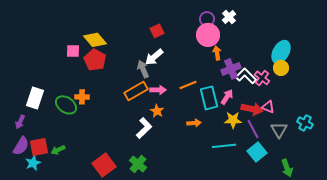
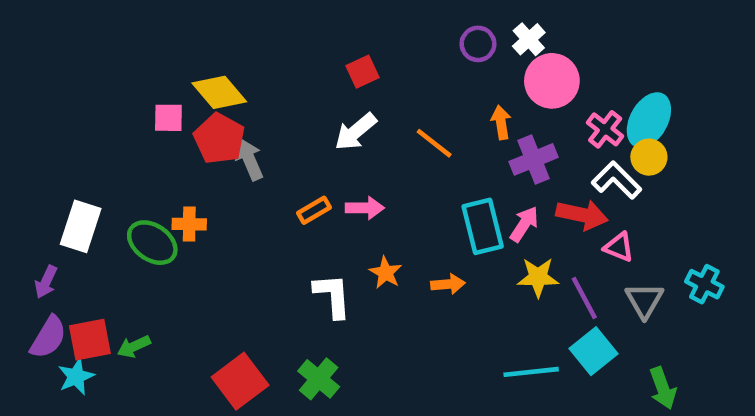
pink circle: (208, 35) -> (552, 81), moved
gray arrow: (143, 69) -> (249, 159), moved
white L-shape: (246, 76) -> (617, 180), moved
pink cross: (262, 78) -> (605, 129), moved
orange line: (188, 85) -> (434, 143), moved, turned 60
orange rectangle: (136, 91) -> (314, 210), size x0.6
red arrow: (252, 109) -> (582, 215), moved
orange star: (157, 111) -> (386, 273), moved
white L-shape: (144, 128) -> (332, 296), turned -50
cyan line: (224, 146) -> (531, 372), moved

